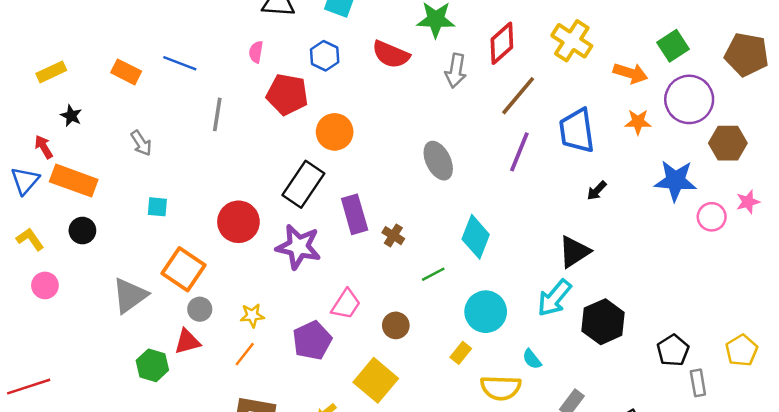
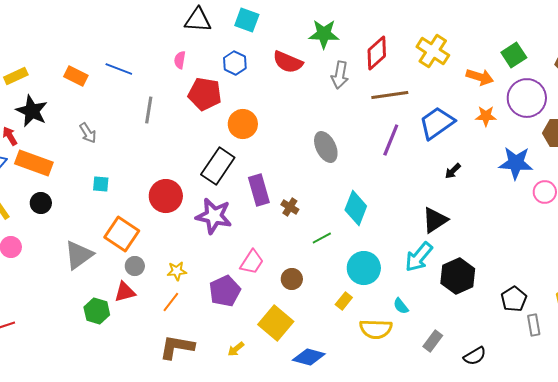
brown line: (518, 96) -> (390, 95), turned 42
black star: (71, 116) -> (32, 111), size x1.8
blue trapezoid: (577, 131) -> (437, 123), turned 63

